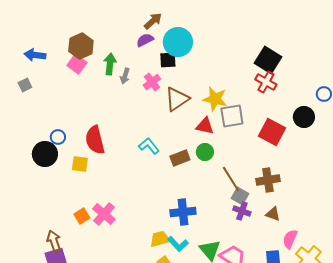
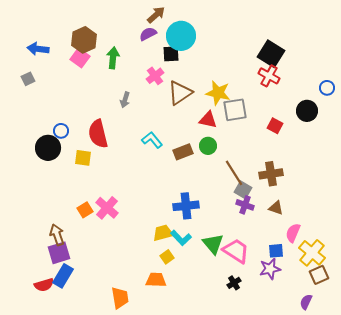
gray arrow: (125, 76) -> (125, 100), moved
red square: (272, 132) -> (275, 126), size x0.6

